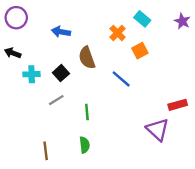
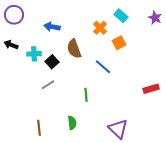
cyan cross: (32, 74) -> (34, 54), moved
green line: (87, 112) -> (86, 95), moved
purple triangle: (158, 130) -> (118, 129), moved

